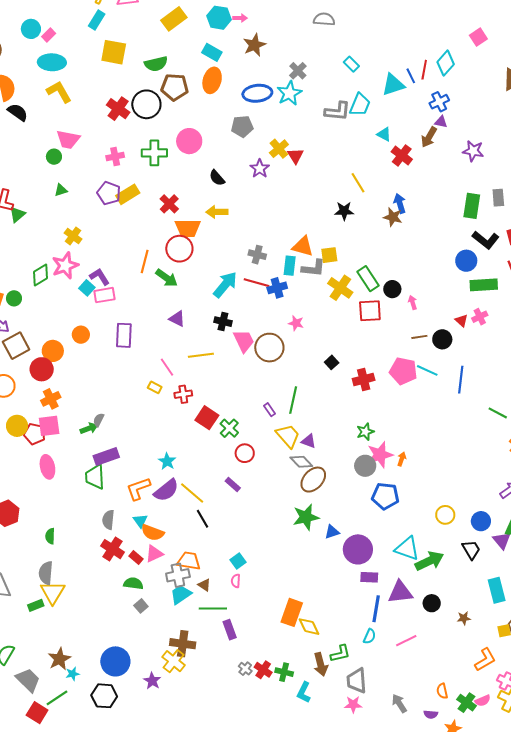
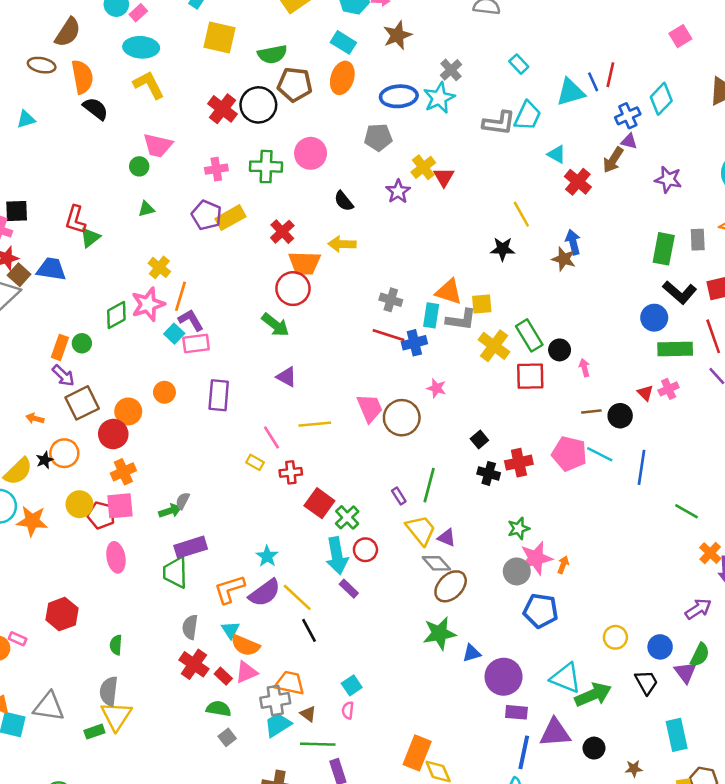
cyan diamond: (446, 63) -> (661, 99), moved
orange line: (145, 262) -> (181, 296), moved
cyan arrow: (225, 285) -> (337, 556), moved, turned 128
black cross: (223, 322) -> (489, 473), moved

